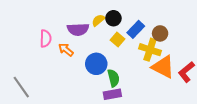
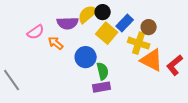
yellow semicircle: (98, 20) -> (88, 14), size x1.5
pink semicircle: (46, 38) -> (36, 32), turned 54
yellow square: (118, 40) -> (107, 33), size x1.5

